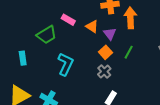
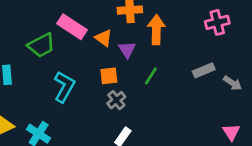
pink rectangle: (68, 20) -> (72, 27), size x1.5
orange square: (106, 52) -> (109, 76), moved, turned 32

